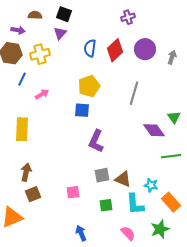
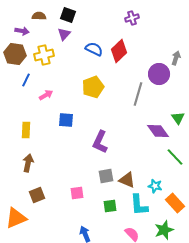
blue semicircle: (90, 48) -> (94, 49), turned 108
purple circle: (145, 49) -> (159, 74), moved
blue square: (82, 110) -> (66, 120), moved
yellow rectangle: (22, 129) -> (26, 130), size x0.7
green line: (171, 156) -> (175, 157), turned 54
brown arrow: (26, 172) -> (28, 163), moved

